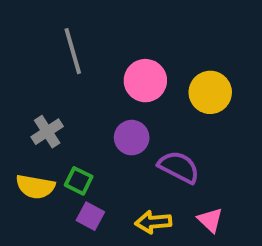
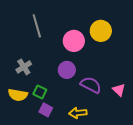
yellow circle: (210, 92) -> (101, 31), moved
pink triangle: (210, 220) -> (119, 90), moved

